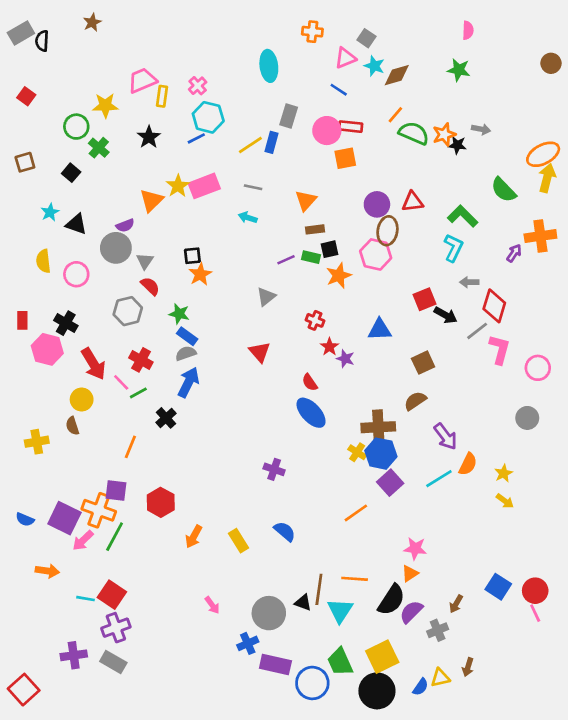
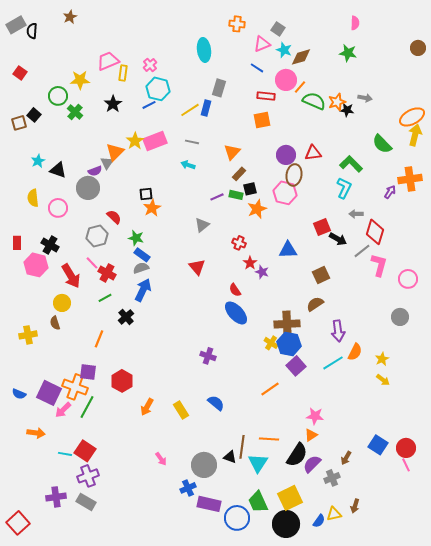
pink circle: (327, 131) -> (286, 80), moved
black square: (71, 173) -> (34, 115), moved
brown rectangle: (315, 229) -> (239, 174), turned -40
gray triangle: (145, 261) -> (107, 163), moved
pink line: (121, 382) -> (92, 263), moved
purple arrow: (446, 436) -> (338, 331), turned 30

